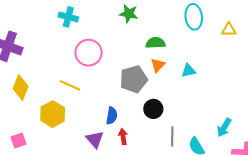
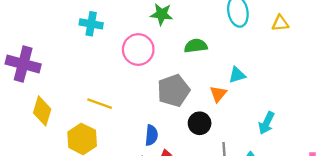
pink circle: (89, 53) -> (138, 49), moved
orange triangle: (158, 65) -> (218, 94), moved
cyan arrow: (224, 128) -> (266, 123), moved

